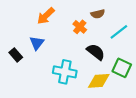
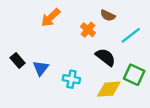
brown semicircle: (98, 14) -> (108, 15), turned 40
blue triangle: (37, 43) -> (41, 68), moved
cyan cross: (65, 72) -> (71, 79), size x0.7

